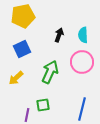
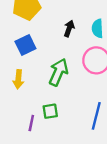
yellow arrow: (16, 78) -> (18, 79), turned -42

